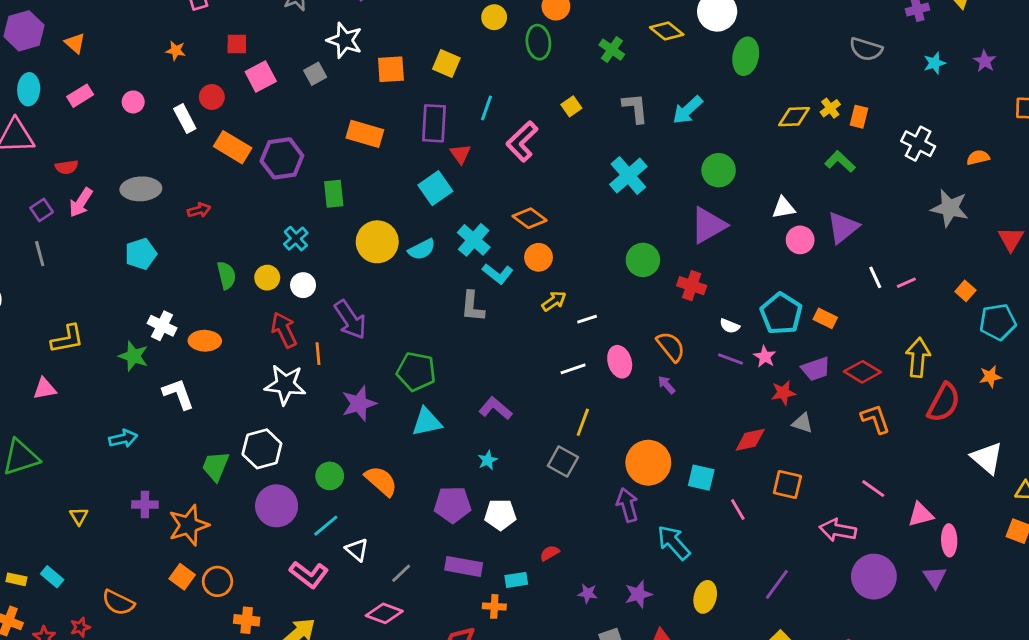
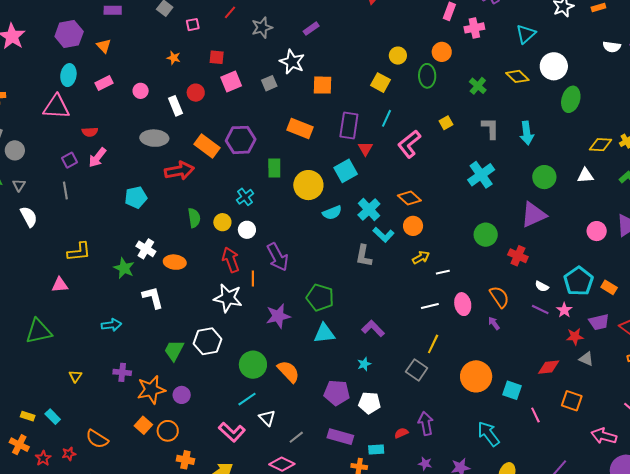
yellow square: (446, 64) -> (380, 83), moved
cyan arrow: (688, 110) -> (527, 133), turned -60
orange rectangle: (233, 147) -> (207, 146), moved
gray ellipse: (141, 189) -> (154, 138), moved
white triangle: (784, 208) -> (585, 176), moved
red arrow: (199, 210) -> (179, 171), size x1.8
yellow circle: (377, 242) -> (308, 185), moved
green circle: (330, 476) -> (253, 365), size x1.4
purple arrow: (627, 505) -> (426, 423), moved
purple circle: (277, 506) -> (182, 395), moved, size x0.6

